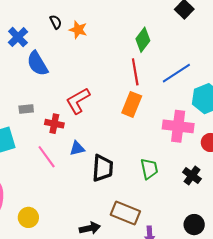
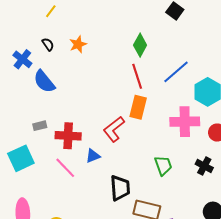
black semicircle: (56, 22) -> (48, 44), moved
orange star: (78, 30) -> (78, 44), turned -30
red L-shape: (78, 101) -> (114, 129), moved
red cross: (54, 124) -> (68, 136), size x1.4
black trapezoid: (103, 168) -> (120, 188), moved

